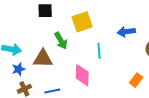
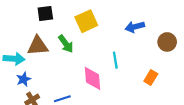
cyan line: (99, 51) -> (115, 60), moved
brown triangle: (43, 59) -> (38, 46), moved

